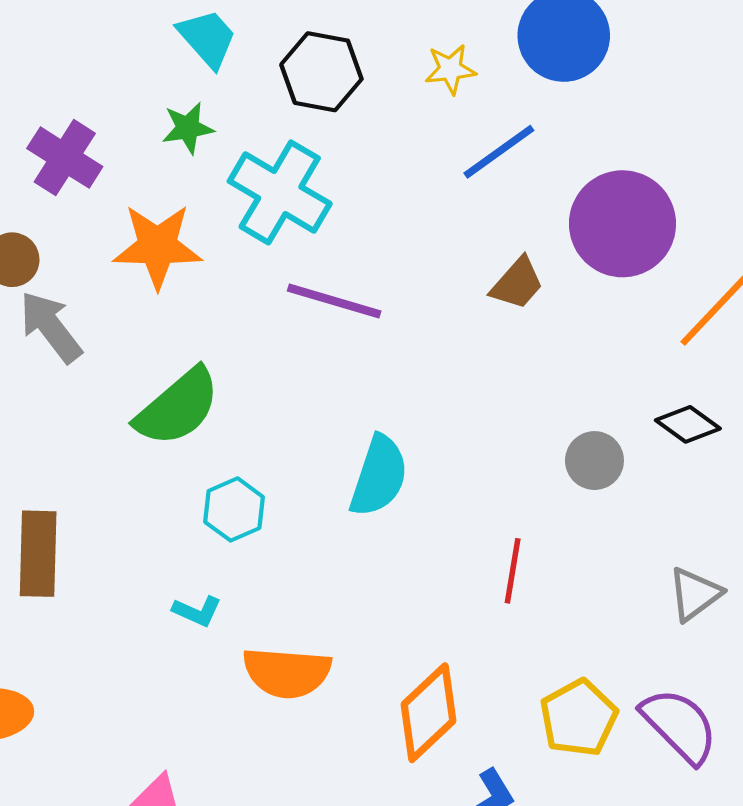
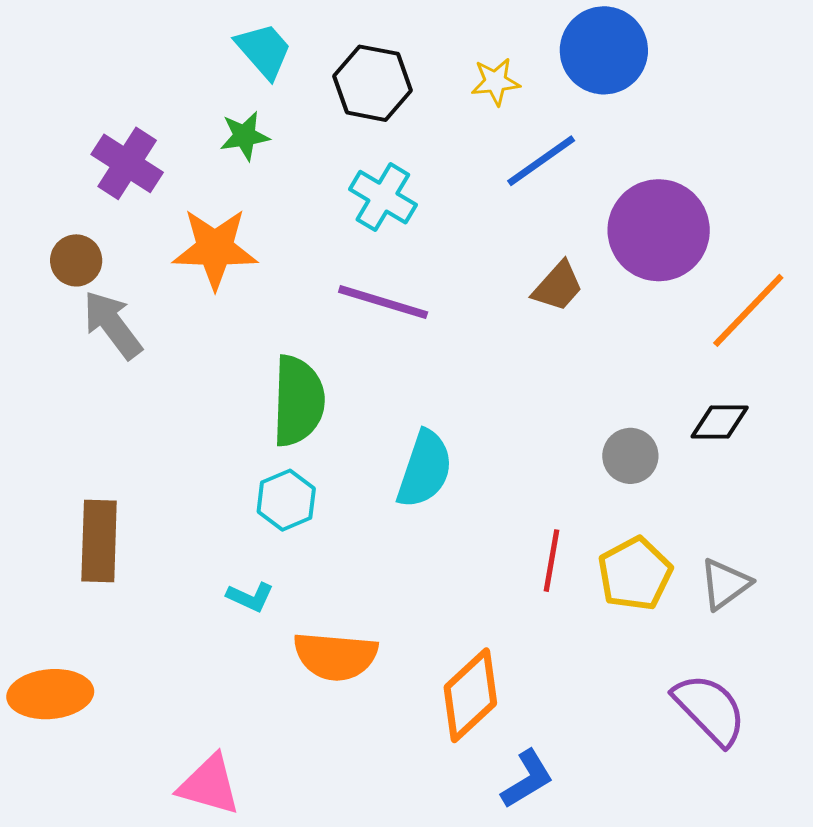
cyan cross: (280, 192) -> (383, 197), moved, size x0.7
green semicircle: (178, 407) -> (298, 401), moved, turned -48
black diamond: (688, 424) -> (720, 422), turned -36
yellow pentagon: (579, 718) -> (635, 574), moved

